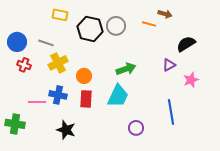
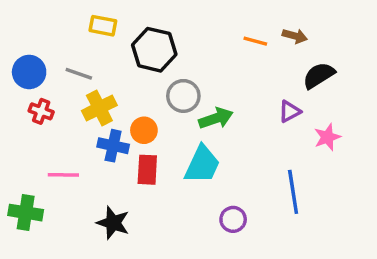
brown arrow: (165, 14) -> (295, 36), moved
gray circle: (116, 26) -> (183, 96), moved
blue cross: (58, 95) -> (113, 146), moved

